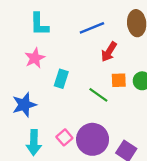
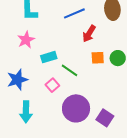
cyan rectangle: (61, 79) -> (49, 57), turned 56
green line: (98, 95) -> (70, 70), moved
pink square: (64, 137) -> (52, 85), moved

